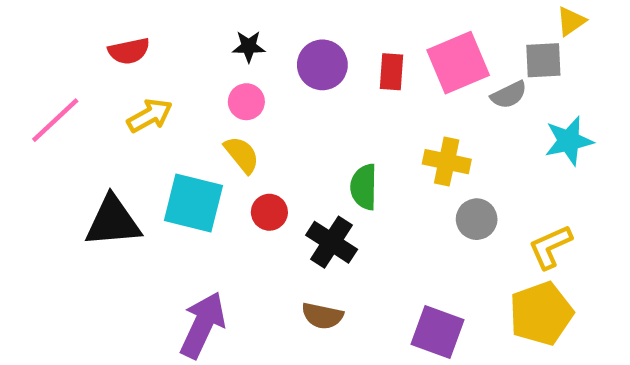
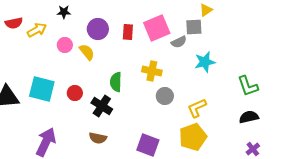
black star: (249, 46) -> (64, 12), moved
yellow arrow: (150, 116) -> (37, 30), moved
yellow semicircle: (242, 155) -> (87, 52), moved

